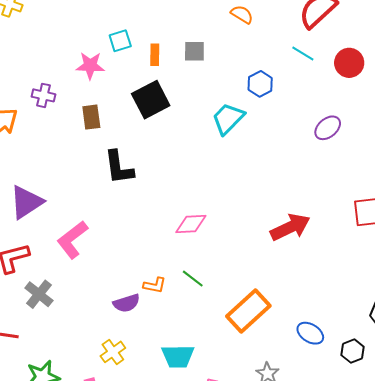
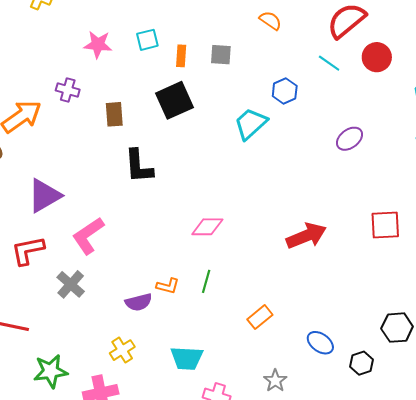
red circle: (349, 63) -> (377, 57), moved
pink star: (90, 66) -> (98, 44), moved
green line: (193, 279) -> (206, 281), turned 65
gray cross: (39, 294) -> (71, 284), moved
orange rectangle: (248, 311) -> (260, 317), size x0.6

